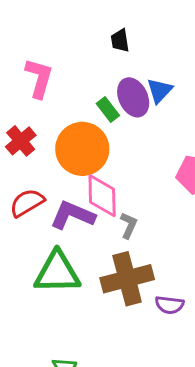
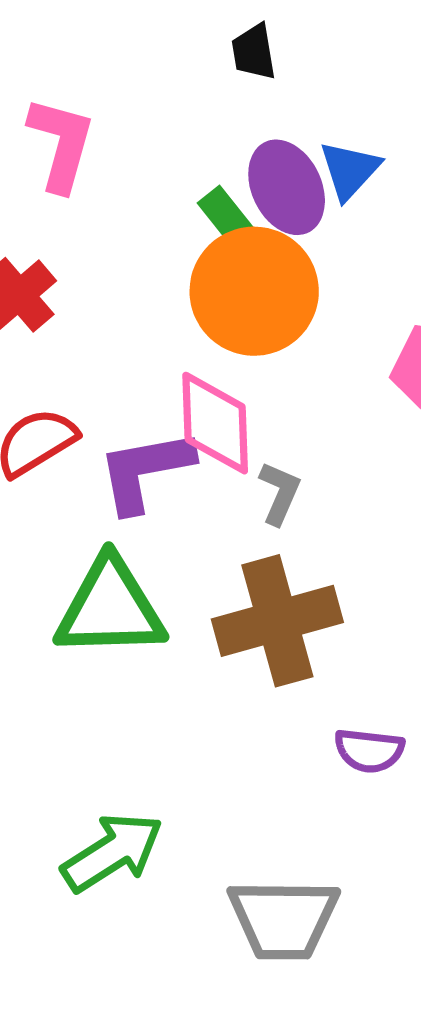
orange circle: (82, 149) -> (254, 291), moved
purple L-shape: (73, 215) -> (145, 471), turned -33
purple semicircle: (169, 305) -> (369, 751), moved

